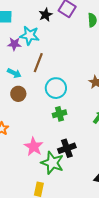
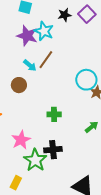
purple star: (14, 44) -> (27, 36), size x1.5
cyan arrow: (14, 73) -> (30, 65), moved
cyan circle: (56, 88) -> (86, 80), moved

